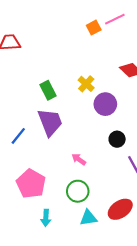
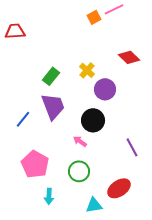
green rectangle: (48, 90) -> (51, 76), turned 66
black circle: (117, 139) -> (93, 120), moved, size x1.5
cyan triangle: (88, 218) -> (94, 205), moved

